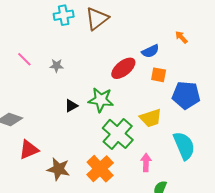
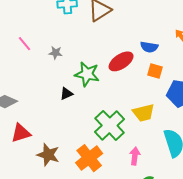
blue semicircle: (150, 51) -> (149, 47), turned 30
green star: (101, 100) -> (87, 74), moved

